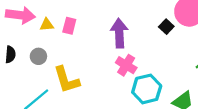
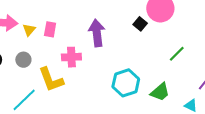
yellow triangle: (47, 25) -> (29, 30), turned -40
pink cross: (126, 65) -> (71, 57), moved, turned -30

